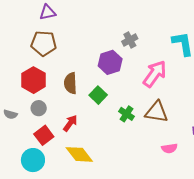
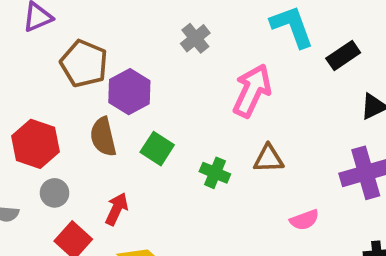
brown pentagon: (44, 43) -> (84, 64), moved, turned 30
purple hexagon: (110, 62) -> (129, 92), moved
brown triangle: (157, 112) -> (269, 159), size x0.7

